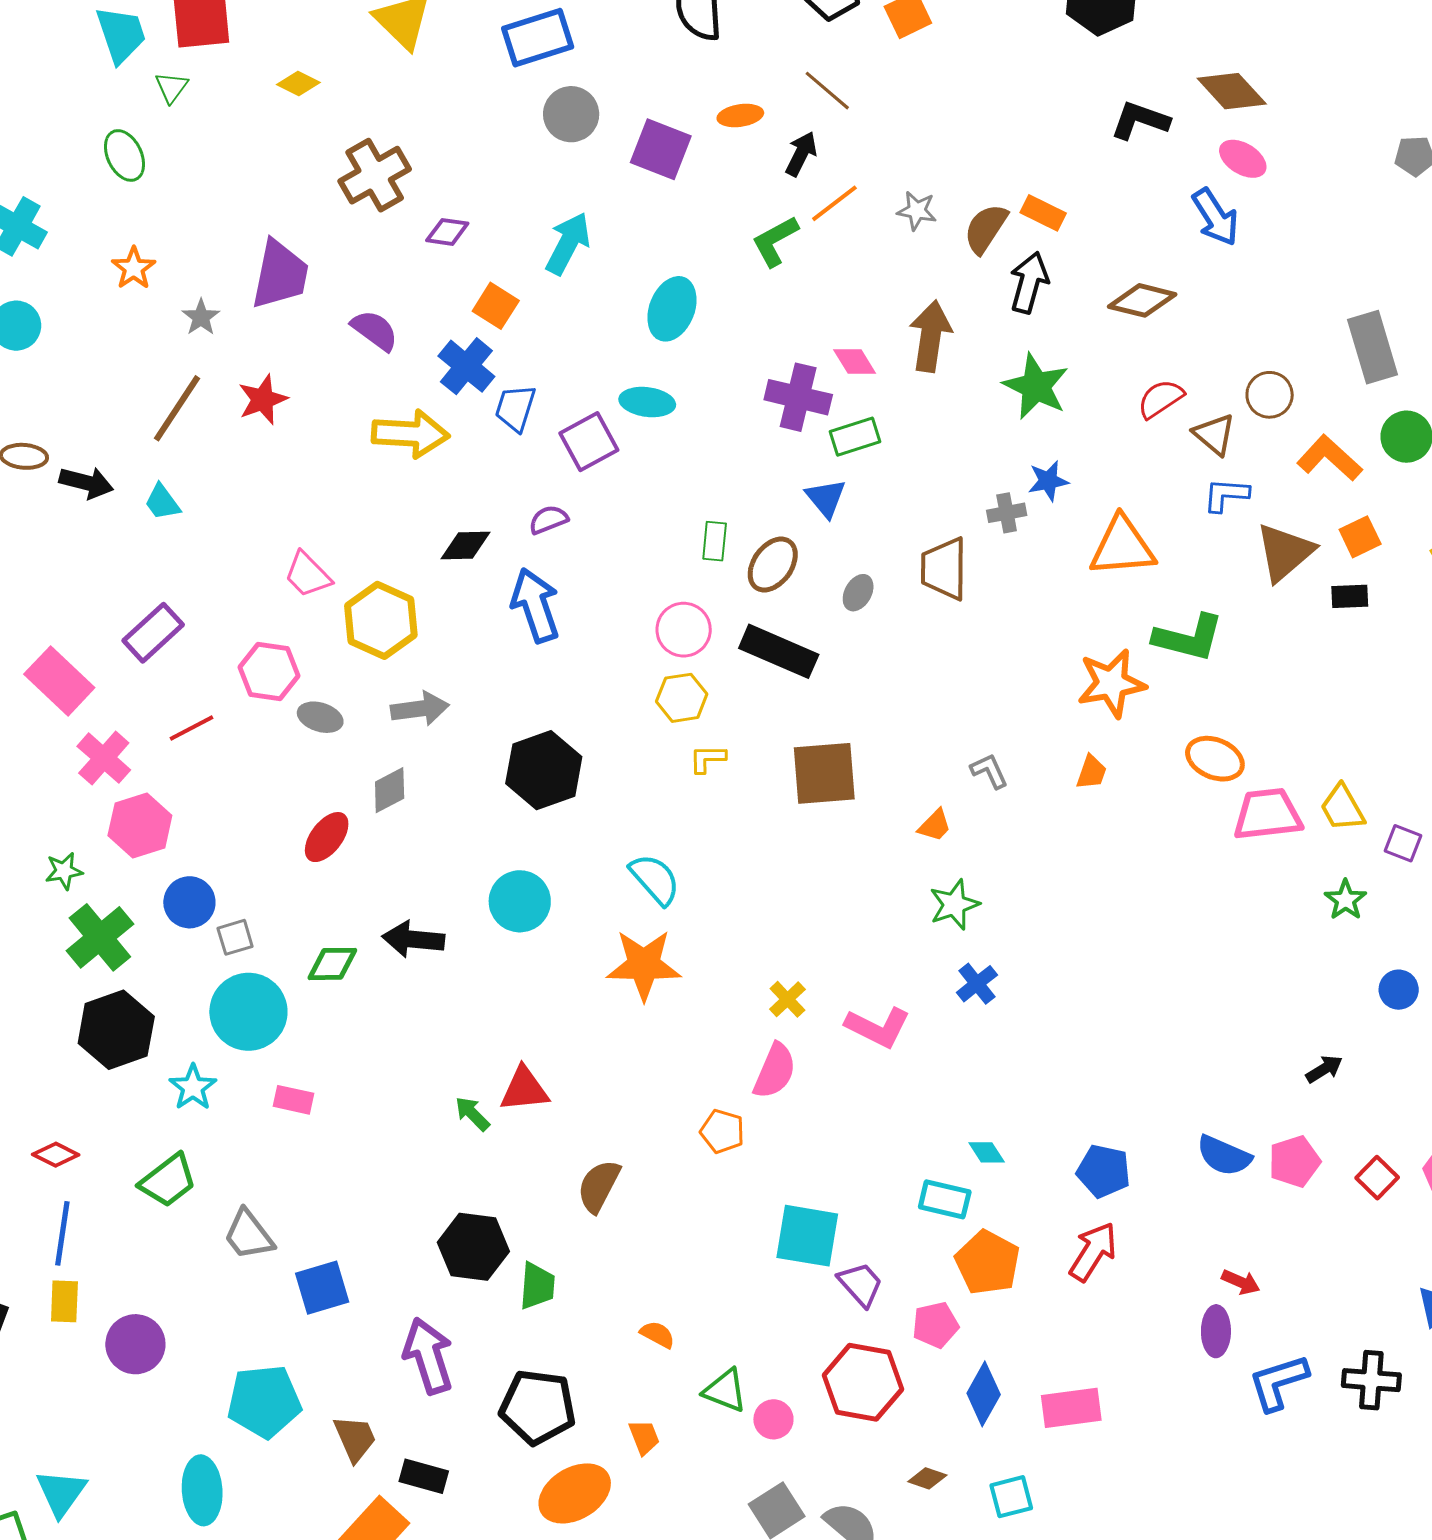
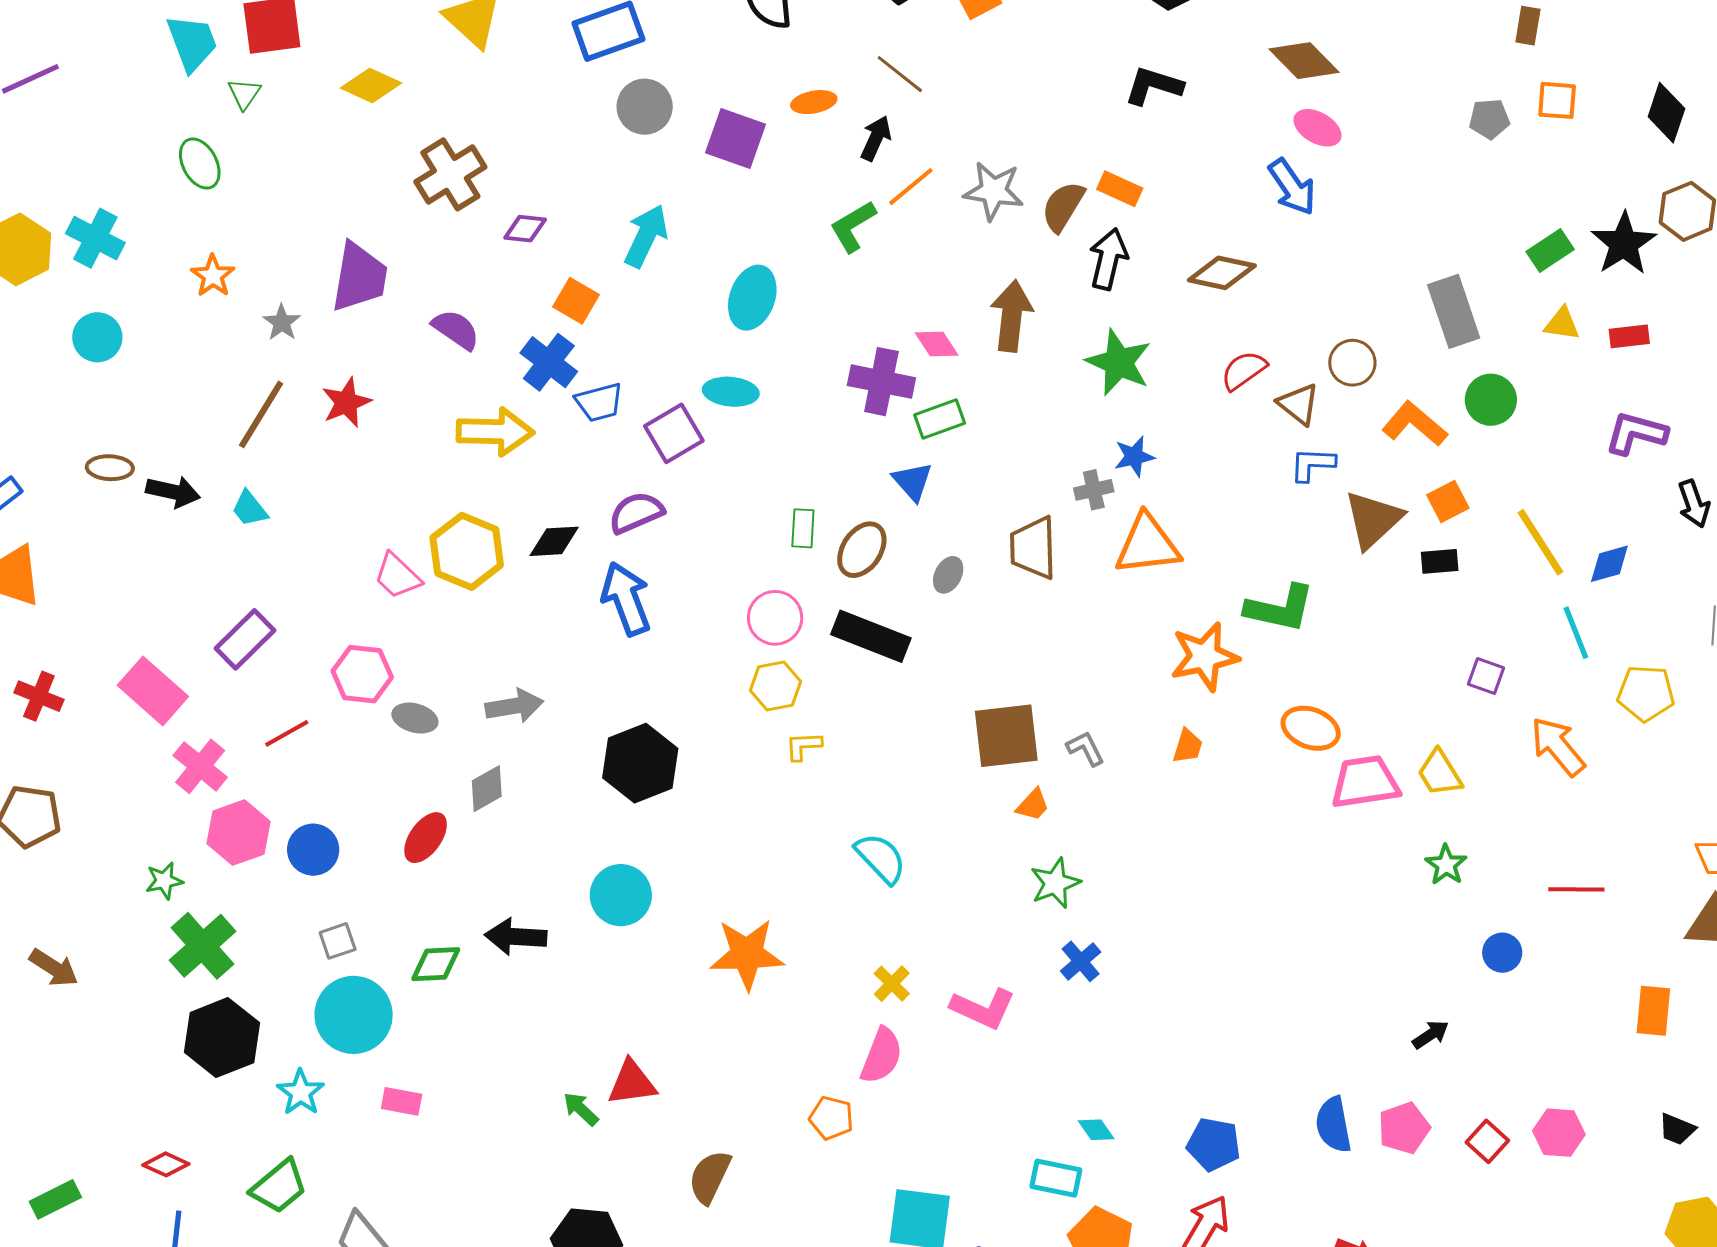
yellow diamond: (298, 84) -> (371, 86), size x1.4
black L-shape: (1140, 120) -> (1154, 86), moved
gray star: (917, 211) -> (994, 191), size x1.5
blue trapezoid: (515, 408) -> (599, 402), turned -120
purple semicircle: (548, 520) -> (636, 513), size x1.4
orange triangle: (1122, 547) -> (1147, 545), moved
yellow hexagon: (381, 620) -> (467, 551), moved
brown square: (824, 773) -> (1006, 736), moved
purple square: (1403, 843) -> (1486, 676), moved
cyan semicircle: (655, 879) -> (881, 858), moved
blue circle: (189, 902) -> (313, 850), moved
blue semicircle: (1224, 1156) -> (1333, 1125), turned 58

